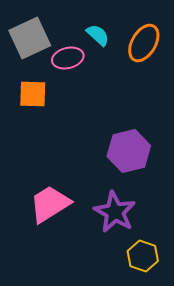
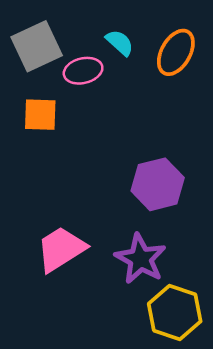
yellow hexagon: (143, 256) -> (175, 313), size x1.4

